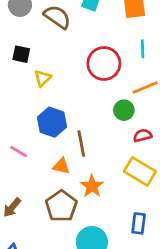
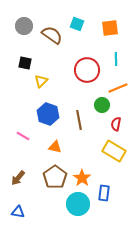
red semicircle: (143, 135) -> (116, 124), turned -64
brown line: (81, 143) -> (79, 120), moved
orange star: (92, 186) -> (82, 178), moved
blue rectangle: (139, 223) -> (104, 193), moved

